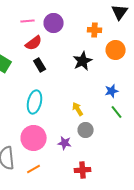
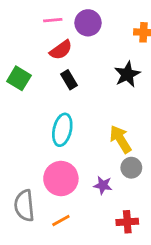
yellow arrow: (78, 109) -> (120, 139), size x1.5

